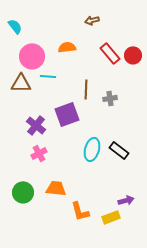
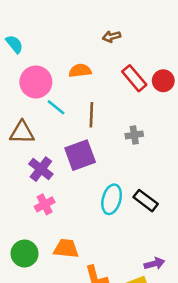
cyan line: (48, 76) -> (56, 107), turned 35
brown triangle: (21, 83) -> (22, 132), moved
brown line: (86, 89) -> (91, 115), moved

